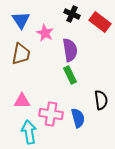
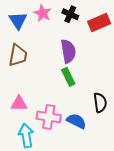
red rectangle: (100, 22) -> (99, 22), turned -60
pink star: (45, 33) -> (43, 13), moved
blue semicircle: (78, 118) -> (76, 121), turned -48

